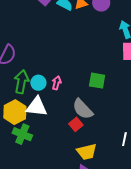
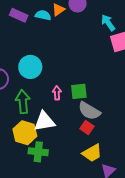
green square: (97, 81) -> (79, 91), moved
cyan circle: (38, 83) -> (30, 67), moved, size x1.5
yellow trapezoid: (87, 152) -> (92, 153), moved

